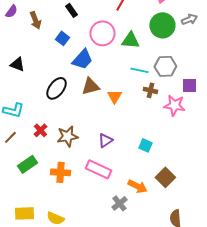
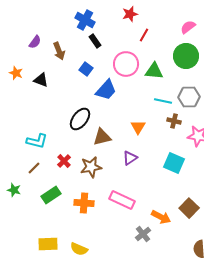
black triangle: (17, 64) -> (41, 80), moved
brown triangle: (90, 86) -> (102, 137), moved
purple triangle: (105, 140) -> (130, 158), moved
cyan square: (145, 145) -> (174, 163), moved, size x1.5

